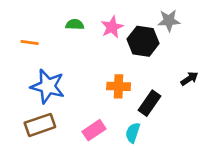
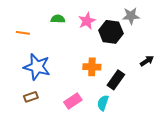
brown rectangle: (40, 125) -> (31, 97), size x0.6

